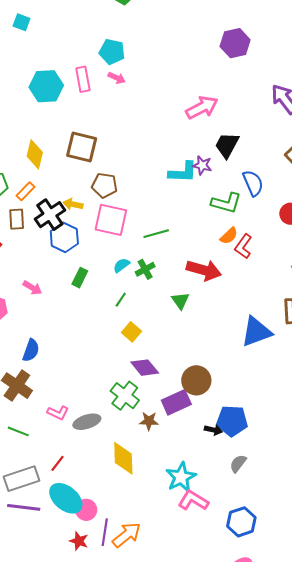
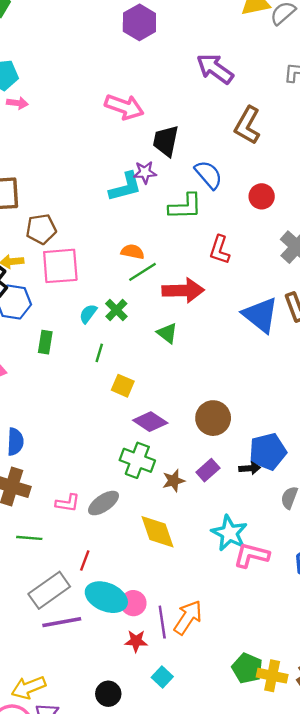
pink arrow: (202, 107) -> (124, 107), turned 64
green line: (156, 234) -> (142, 272), moved
orange semicircle: (229, 236) -> (133, 252), moved, turned -108
blue triangle: (256, 332) -> (260, 315), moved, turned -44
purple rectangle: (176, 402) -> (208, 470), moved, size x0.7

